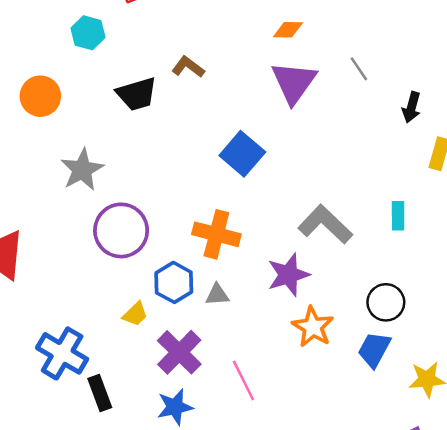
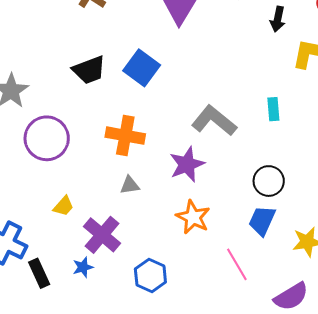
black trapezoid: (137, 94) -> (89, 70), moved
blue hexagon: (174, 282) -> (150, 275), moved
orange star: (313, 327) -> (193, 217), moved
pink line: (243, 380) -> (237, 264), moved
blue star: (175, 407) -> (83, 267), moved, size x0.7

